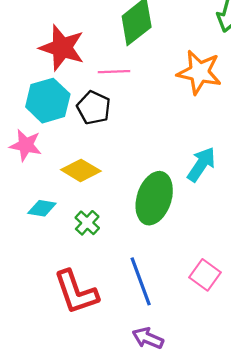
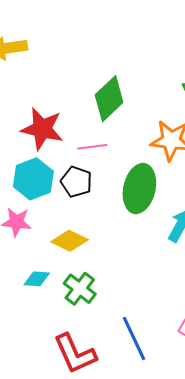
green ellipse: (154, 198) -> (139, 189), moved
green cross: (87, 223) -> (80, 289), size x1.4

